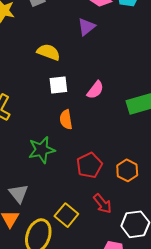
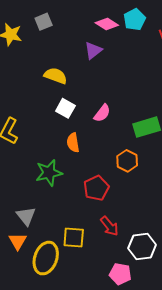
white square: (58, 85) -> (65, 108), turned 36
orange hexagon: (127, 170) -> (127, 161), moved
yellow square: (66, 215) -> (74, 237), turned -35

